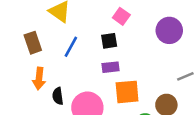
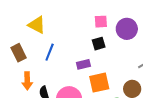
pink square: (121, 16) -> (101, 22), moved, turned -32
black square: (109, 41) -> (99, 44), moved

